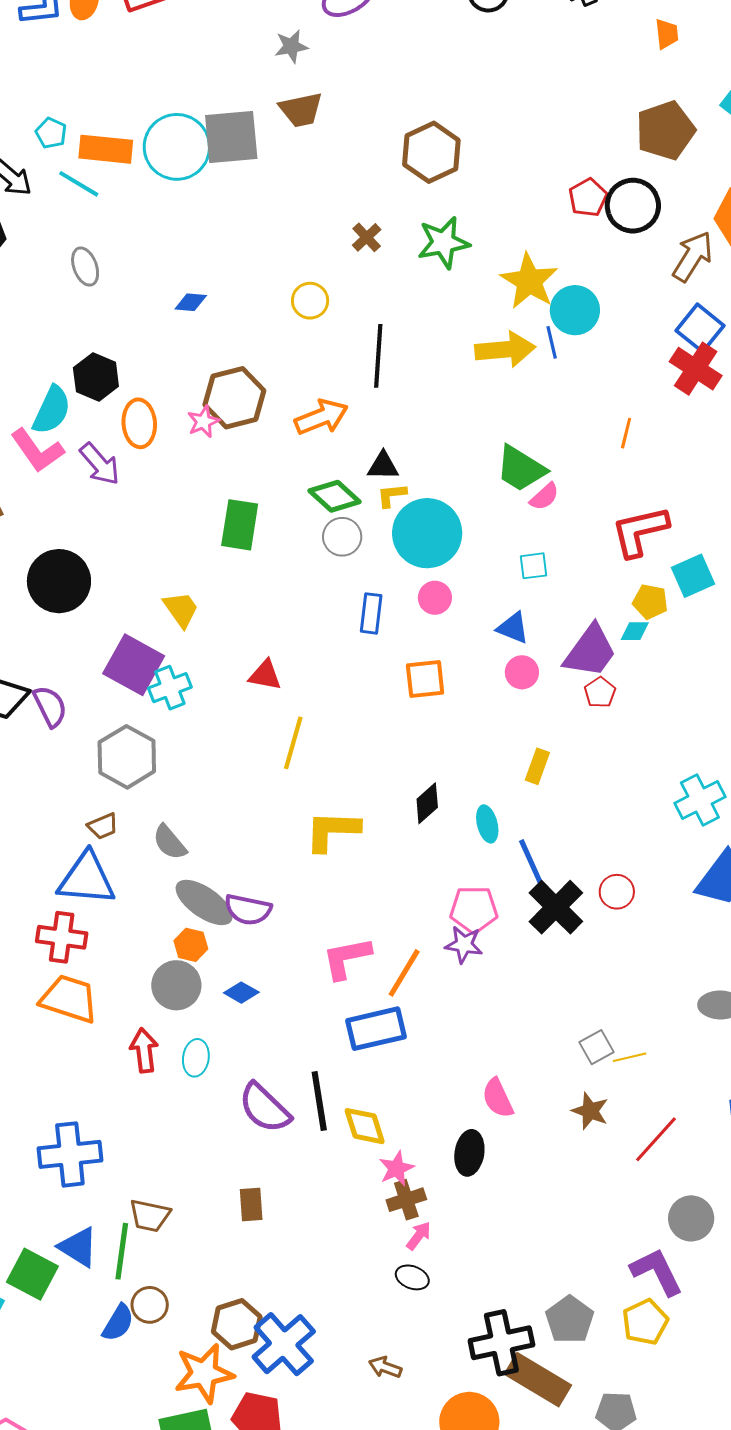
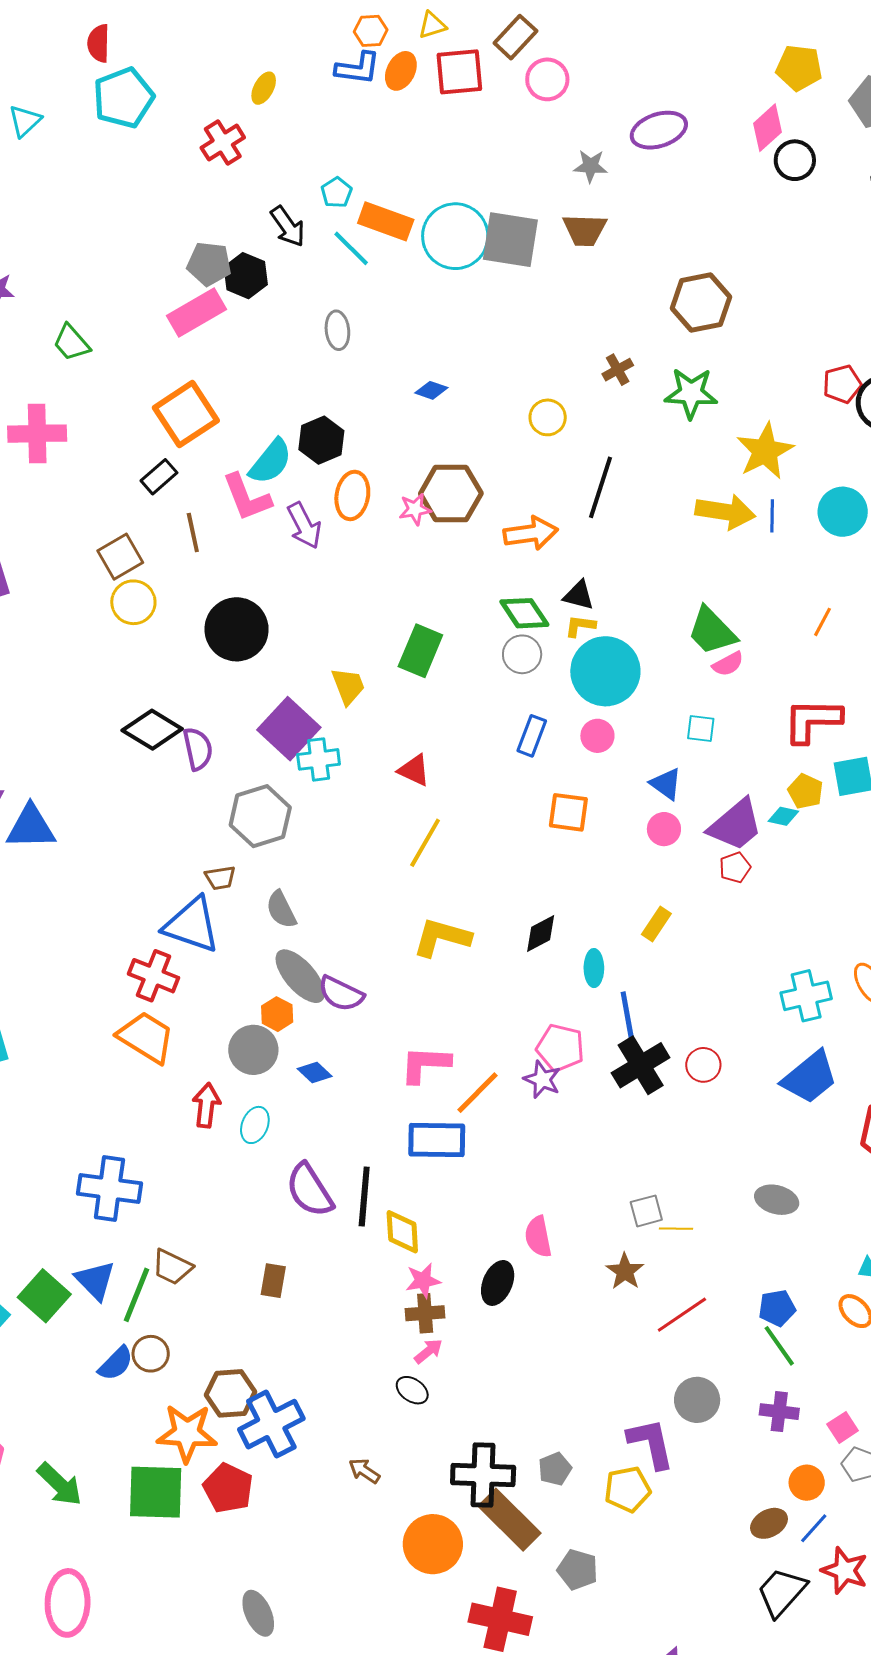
cyan circle: (575, 310) -> (843, 512), moved
green rectangle: (240, 525) -> (420, 651), moved
gray pentagon: (570, 1320) -> (555, 1469), size x0.7

